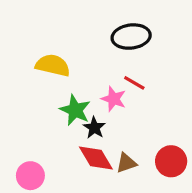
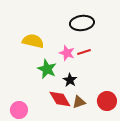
red line: (134, 83) -> (84, 52), turned -48
pink star: (114, 99) -> (67, 53), moved
black star: (94, 128) -> (70, 80), moved

